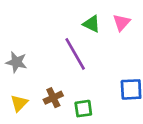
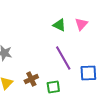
purple line: (75, 54) -> (63, 58), moved

